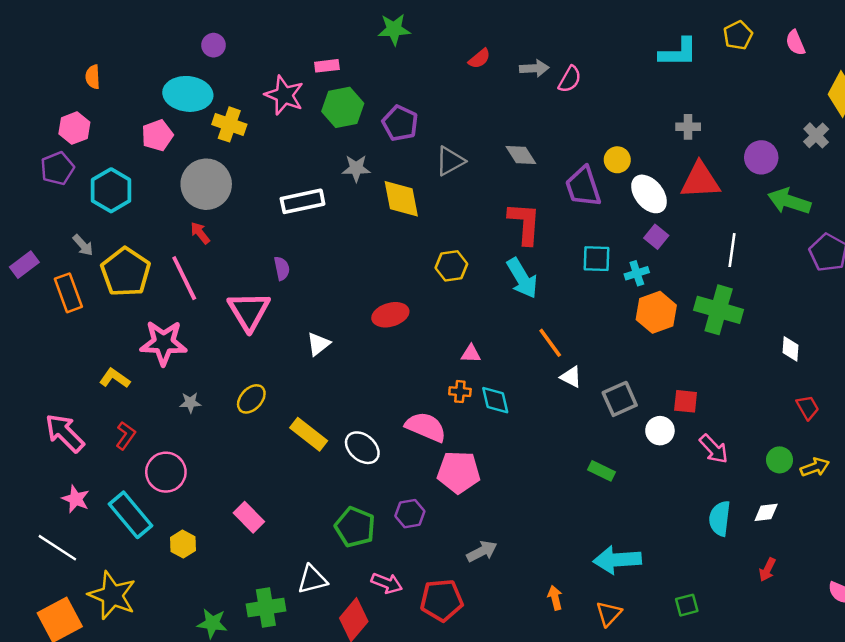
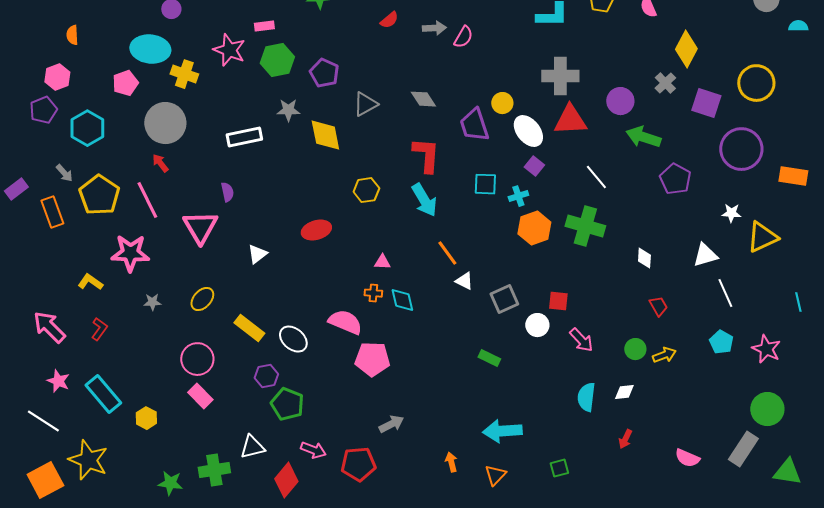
gray cross: (688, 127) -> (560, 76), size x1.8
white line: (732, 250) -> (596, 177), turned -48
pink circle: (166, 472) -> (197, 359), moved
purple hexagon: (410, 514) -> (266, 376), moved

